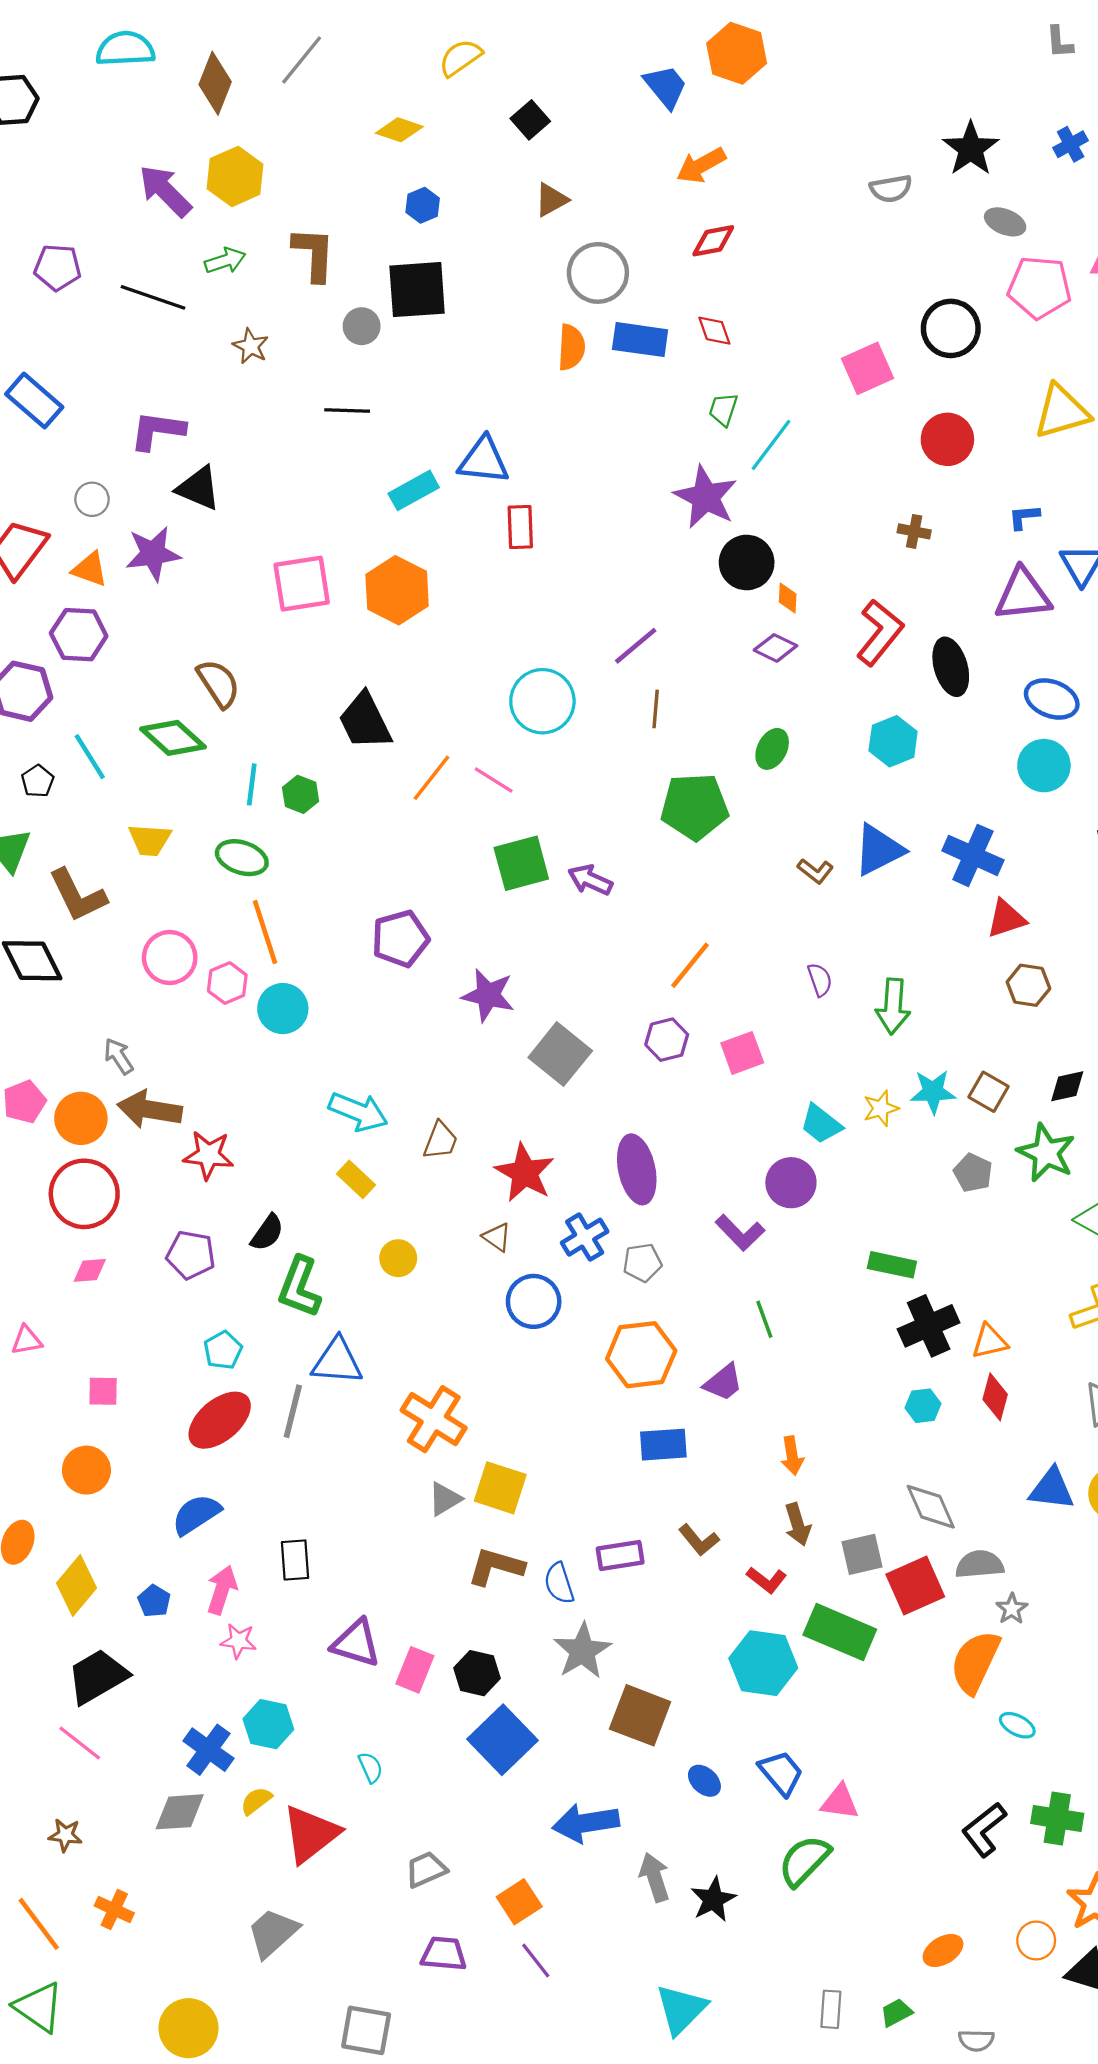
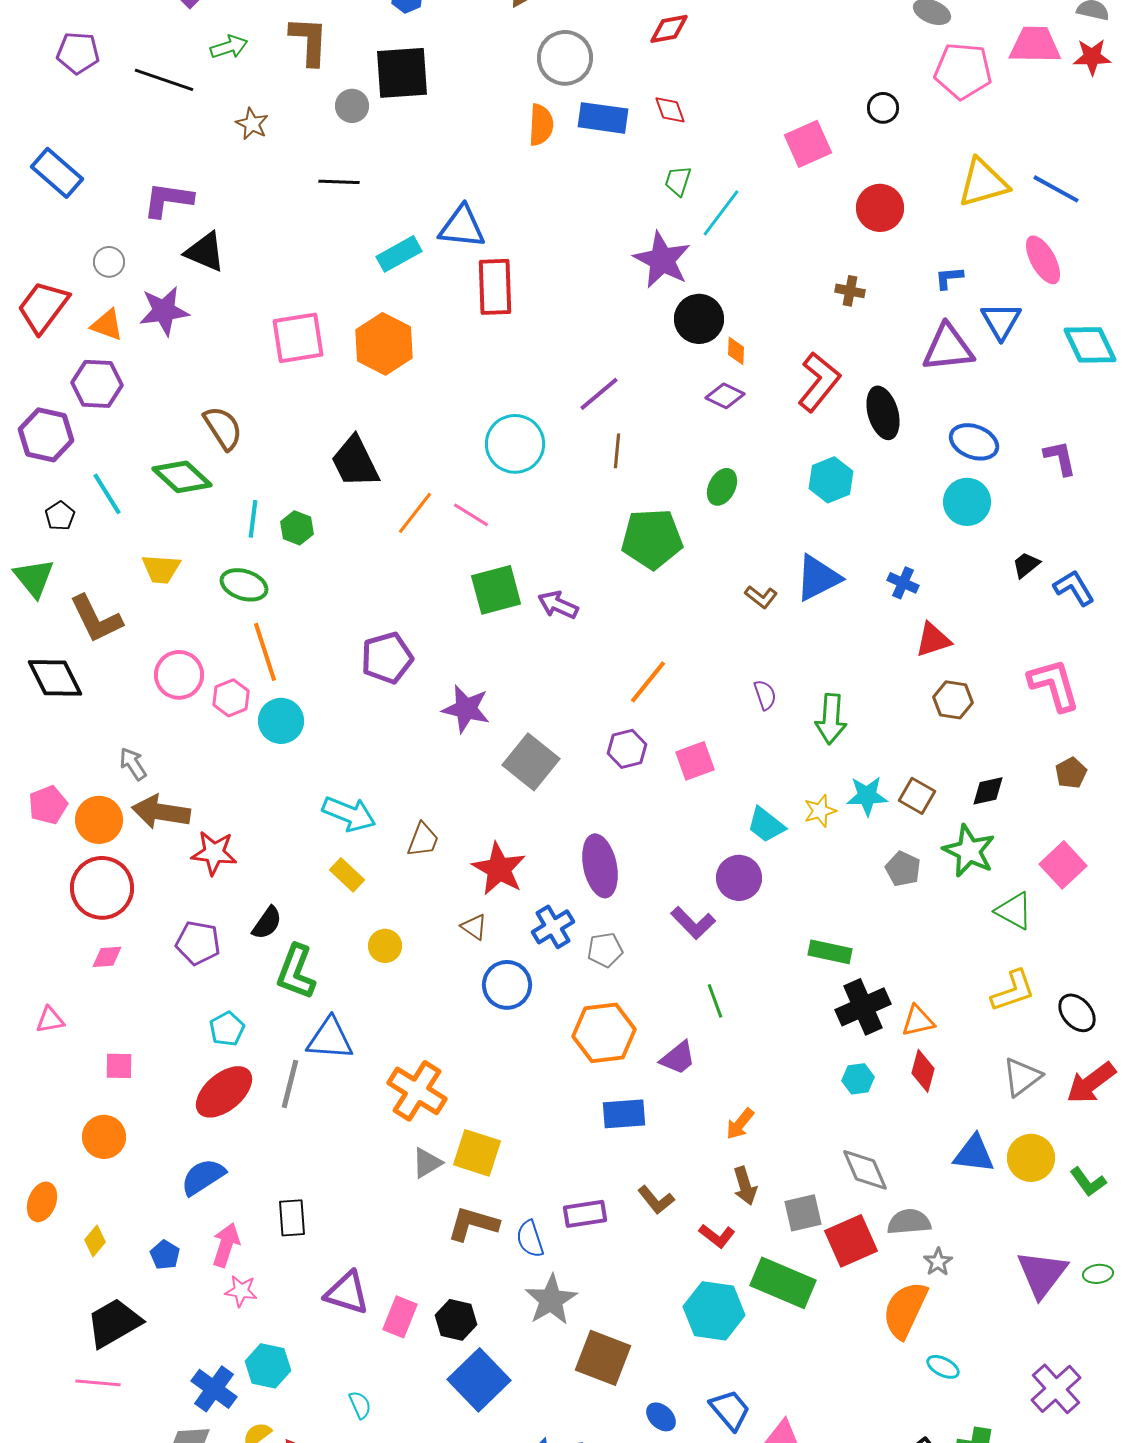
black circle: (951, 328) -> (883, 108), size x0.6
red rectangle: (520, 527) -> (495, 287), size x1.4
blue cross: (973, 855) -> (903, 583), size x0.6
orange arrow: (792, 1456) -> (740, 1124), turned 48
yellow diamond: (76, 1585) -> (95, 1241), size x0.6
pink line: (80, 1743) -> (98, 1383), turned -33

